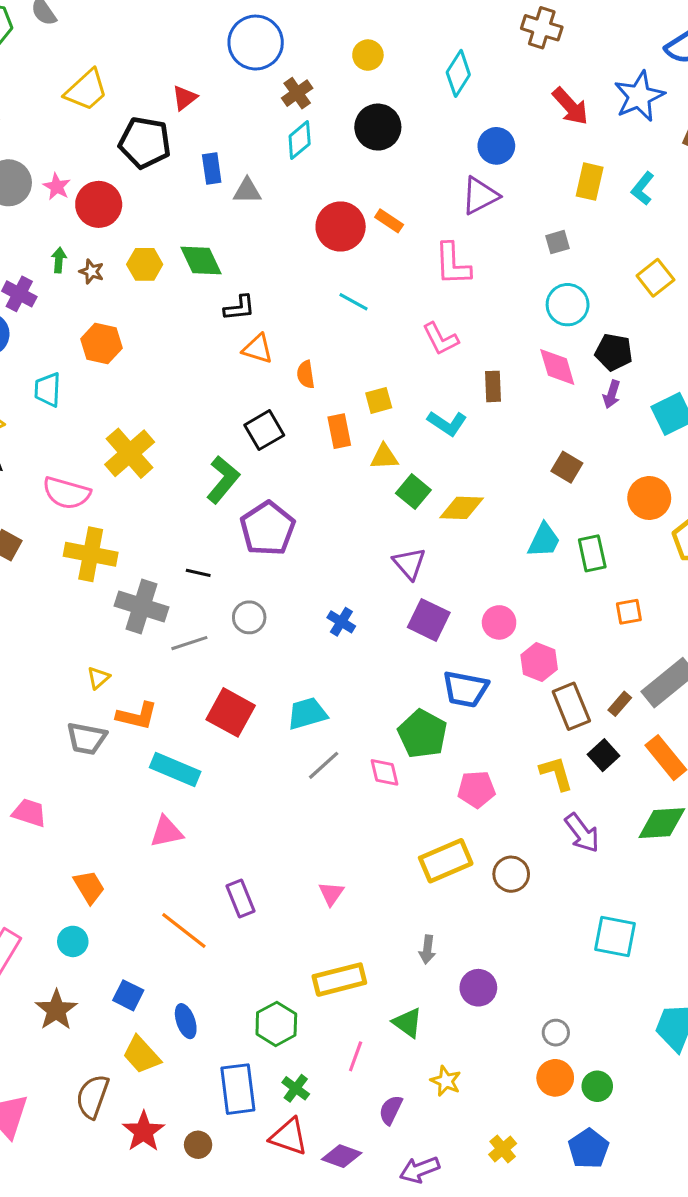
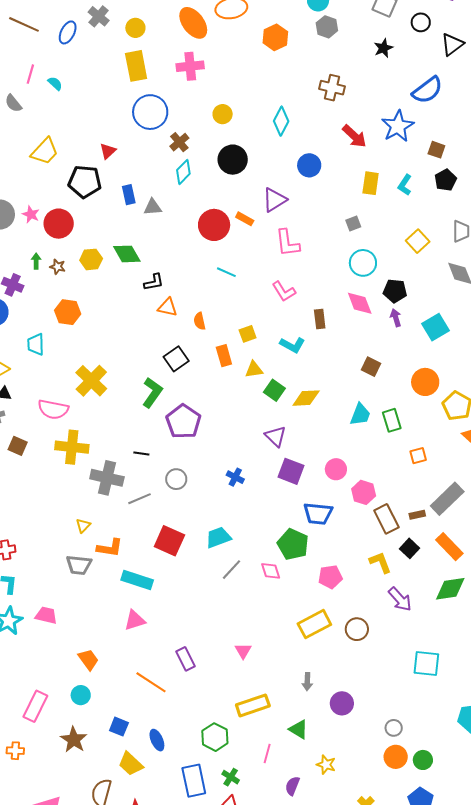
purple triangle: (480, 196) -> (274, 200), moved
purple arrow: (612, 394) -> (396, 318), turned 150
brown rectangle: (620, 704) -> (417, 515), turned 42

